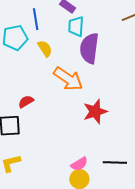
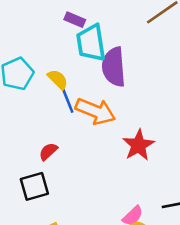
blue line: (36, 19) -> (67, 99), moved
cyan trapezoid: (76, 26) -> (91, 43), size x1.4

